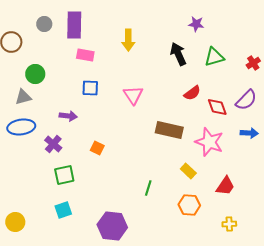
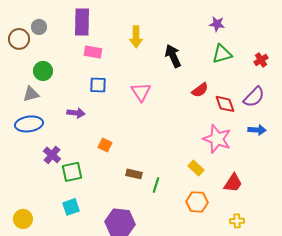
gray circle: (44, 24) -> (39, 27), moved
purple star: (196, 24) -> (217, 24), moved
black arrow: (178, 54) -> (173, 56), moved
brown rectangle: (169, 130) -> (134, 174), moved, size x0.6
purple cross: (53, 144) -> (52, 155), moved

